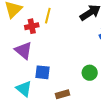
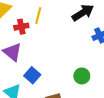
blue square: (42, 72) -> (32, 75), turned 35

